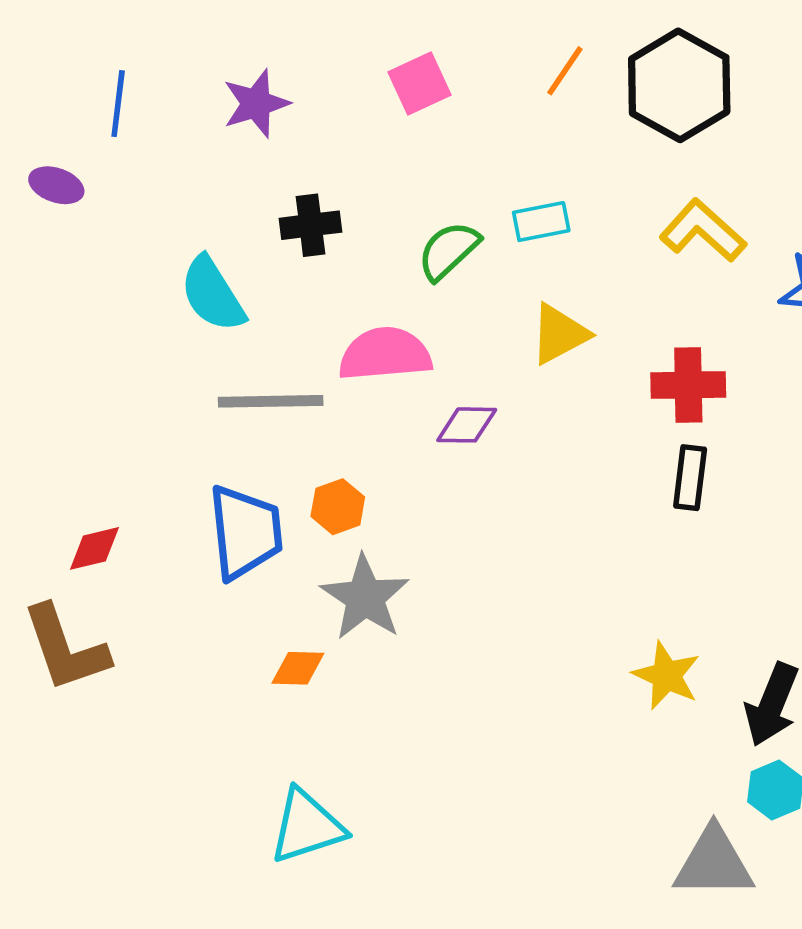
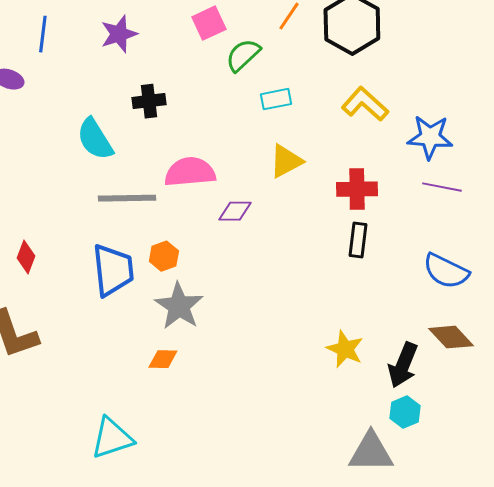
green semicircle: (449, 251) -> (243, 55), moved
red diamond: (94, 548) -> (26, 257), moved, turned -56
orange diamond: (298, 668) -> (163, 359), moved
cyan triangle: (307, 826) -> (112, 438), moved

